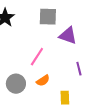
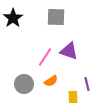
purple triangle: (68, 36) -> (69, 51), moved
purple line: (79, 69) -> (87, 84), moved

